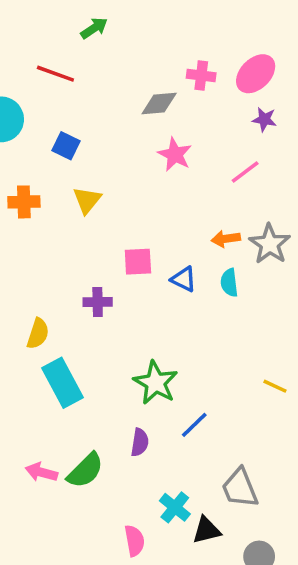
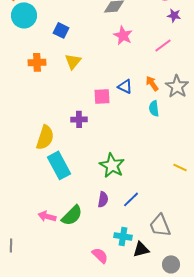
orange arrow: (226, 239) -> (152, 83), turned 63
blue triangle: (184, 279) -> (125, 86), moved
yellow semicircle: (38, 334) -> (45, 137), size x1.4
blue line: (194, 425) -> (131, 199), moved
cyan cross: (175, 507) -> (123, 236), turned -30
pink semicircle: (134, 541) -> (100, 255), turned -36

